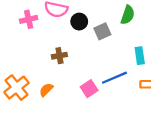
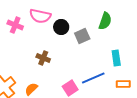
pink cross: (29, 19) -> (15, 25), turned 35
brown cross: (59, 56) -> (43, 58), turned 32

